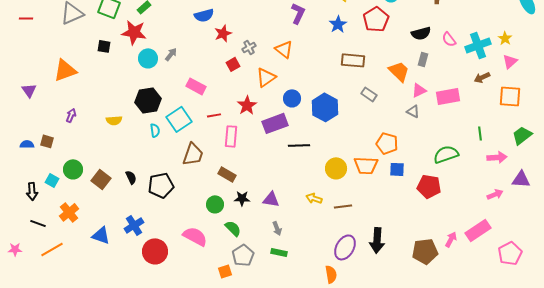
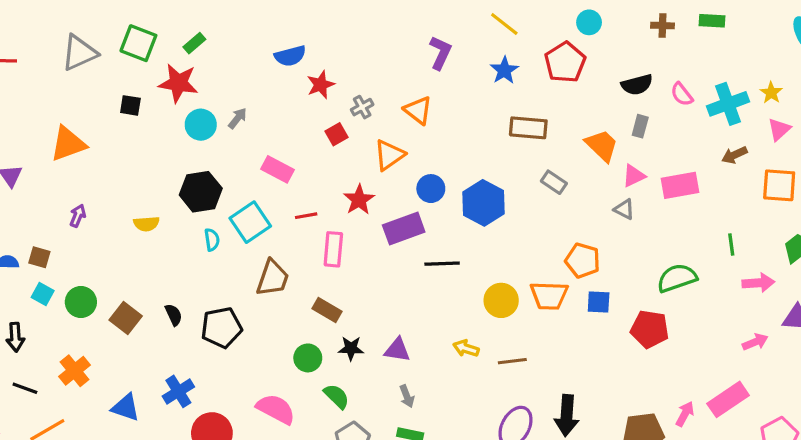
cyan square: (52, 180) -> (43, 294), moved

